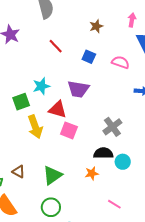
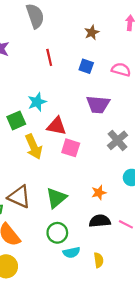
red line: (56, 46) -> (49, 57), turned 35
purple trapezoid: (78, 89) -> (98, 104), moved
black semicircle: (103, 153) -> (100, 221), moved
brown triangle: (19, 172) -> (19, 197), size x1.6

